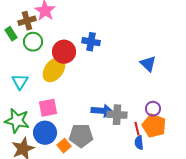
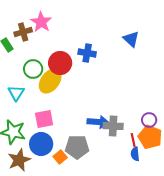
green circle: (33, 42) -> (33, 69), moved
blue triangle: (148, 64) -> (131, 39), moved

